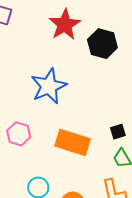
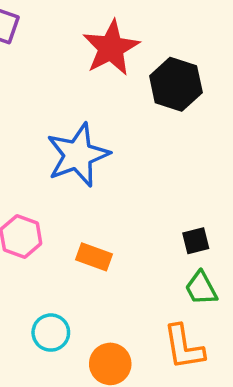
orange rectangle: (73, 142) -> (94, 257), moved, size x0.6

